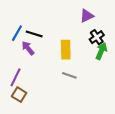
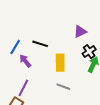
black line: (34, 34) -> (40, 44), moved
purple line: (16, 77) -> (23, 88), moved

